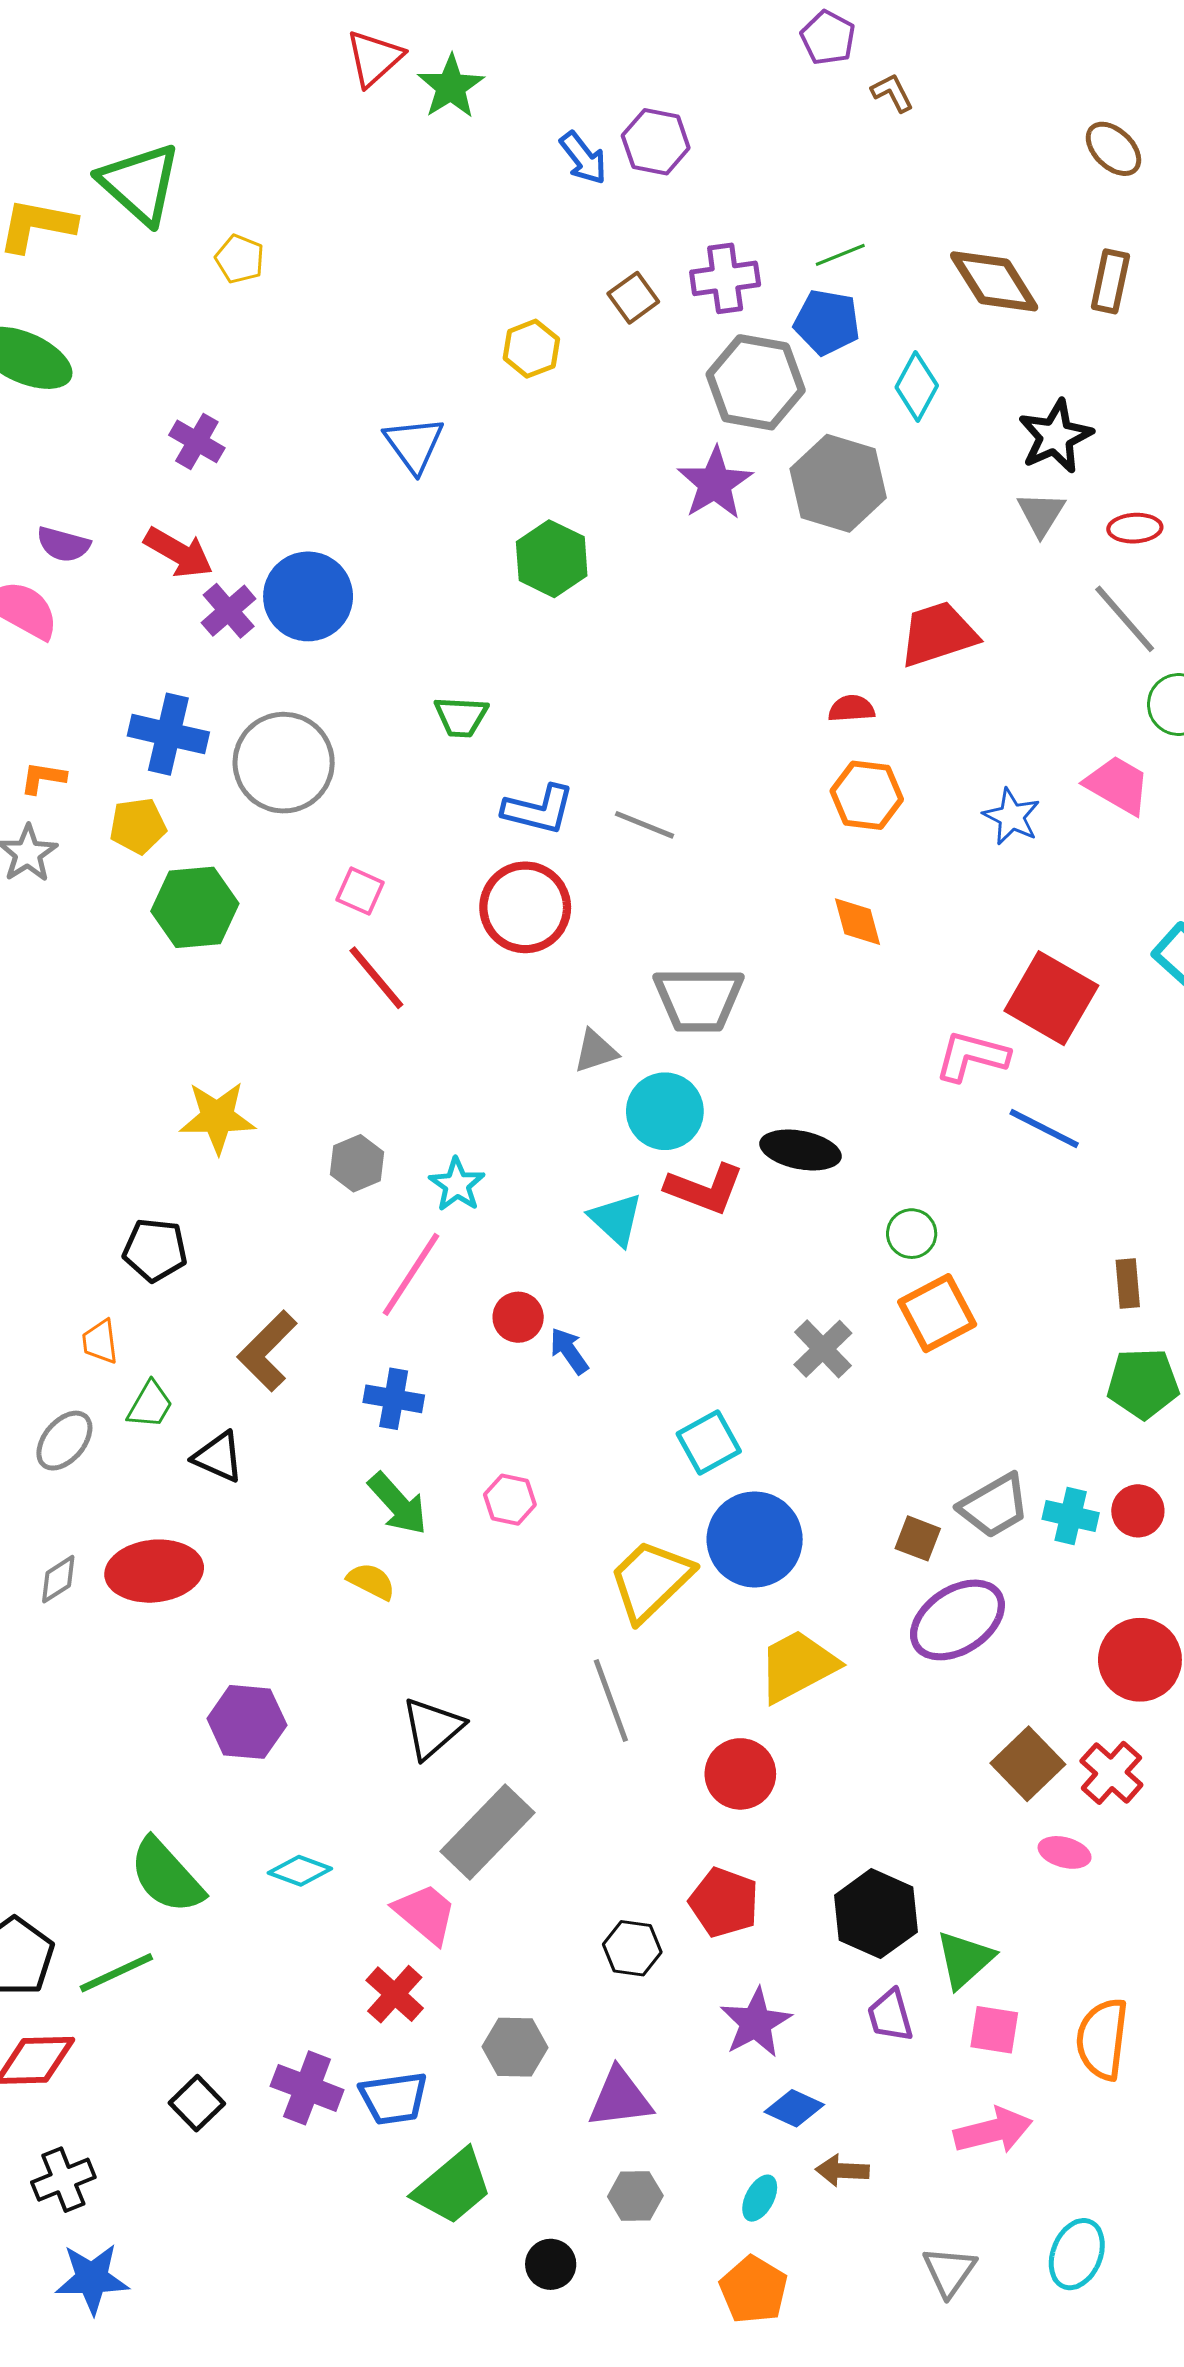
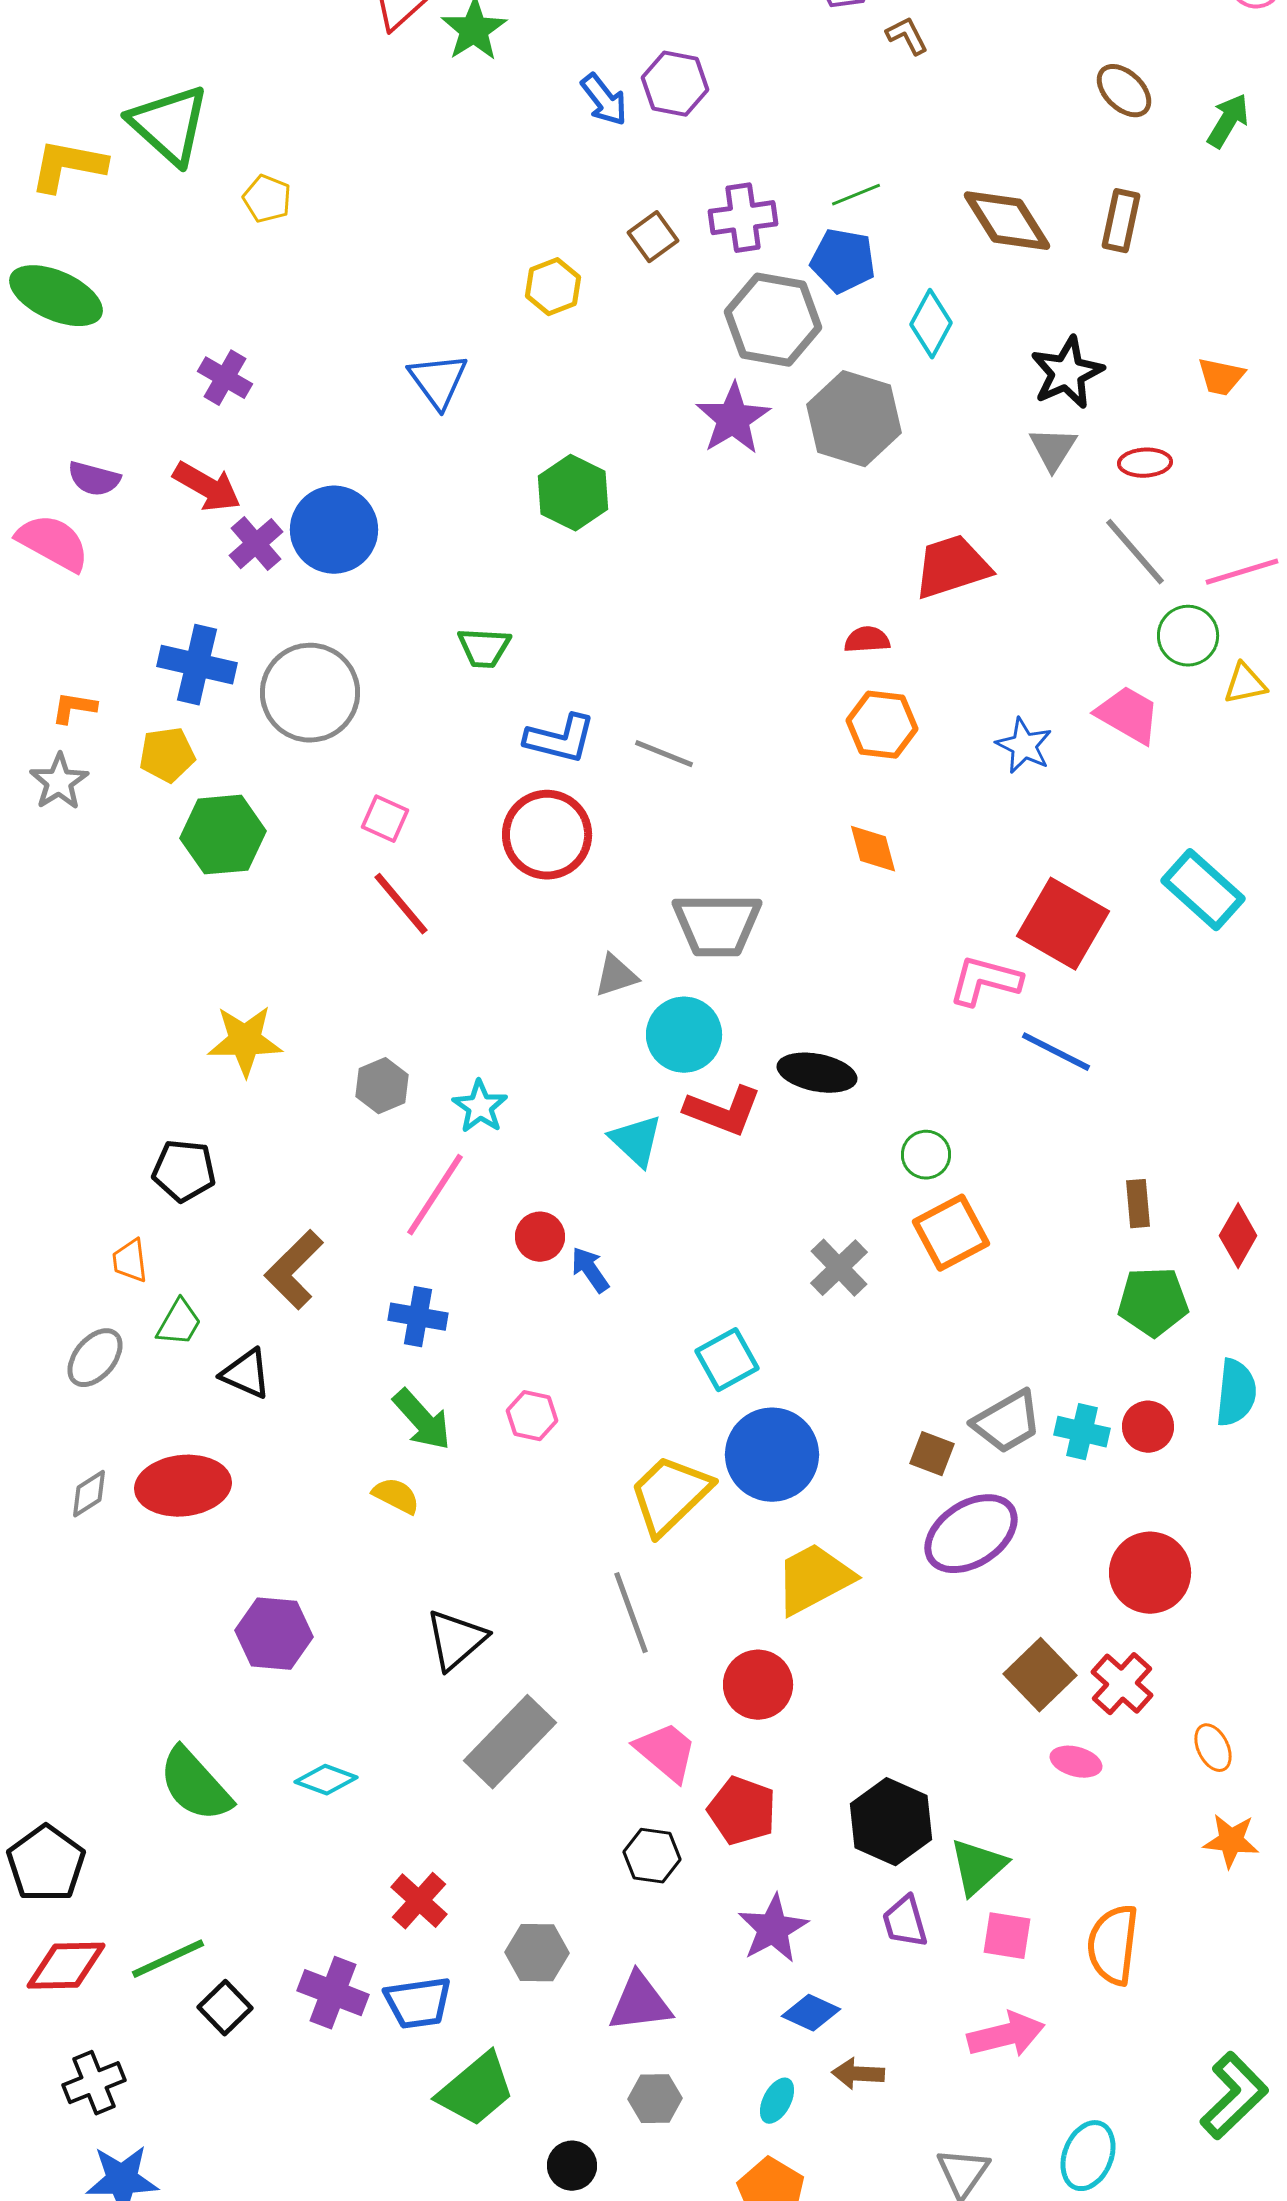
pink trapezoid: (425, 1914) -> (666, 1752), moved
green line: (116, 1973) -> (168, 1959), moved

